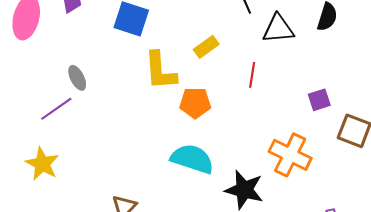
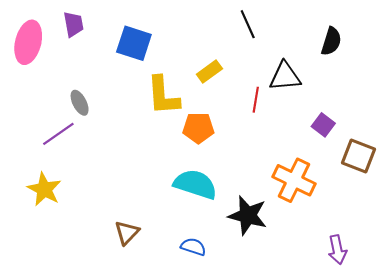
black triangle: (278, 29) -> (285, 77), moved
purple square: (319, 100) -> (323, 125), turned -35

